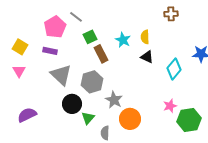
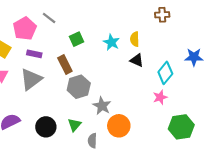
gray line: (76, 17) -> (49, 18), moved
pink pentagon: (55, 27) -> (25, 29), moved
brown rectangle: (101, 54) -> (65, 64), moved
gray triangle: (61, 75) -> (31, 79), moved, turned 40
black circle: (72, 104) -> (46, 127), moved
pink star: (170, 106) -> (160, 97), moved

